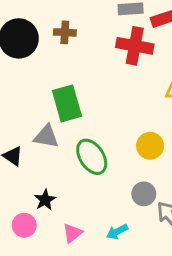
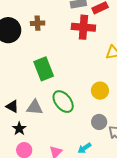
gray triangle: (46, 137) -> (35, 107), moved
black star: (45, 200) -> (19, 129), moved

